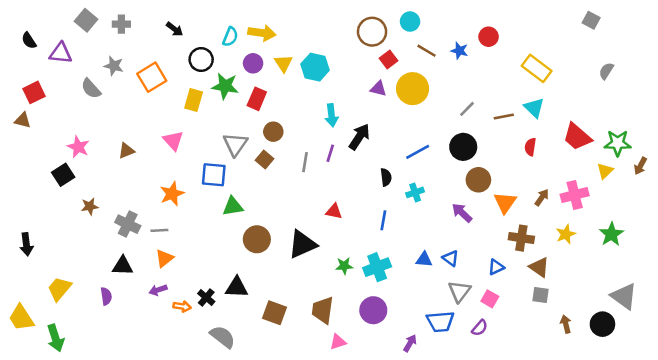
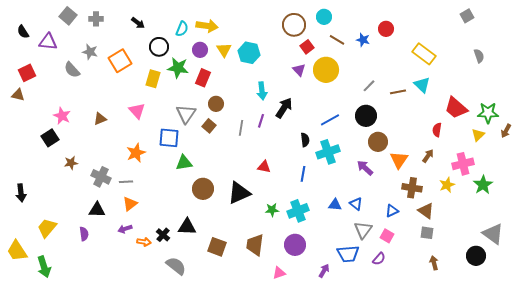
gray square: (591, 20) -> (467, 16), turned 32
gray semicircle: (606, 71) -> (479, 56), turned 128
purple triangle: (378, 89) -> (299, 70), turned 32
red semicircle: (530, 147) -> (437, 130), moved
cyan cross: (415, 192) -> (328, 152), size x1.6
pink cross: (575, 195) -> (463, 164), moved
brown arrow: (566, 324) -> (434, 263), moved
pink triangle: (338, 342) -> (279, 273), moved

